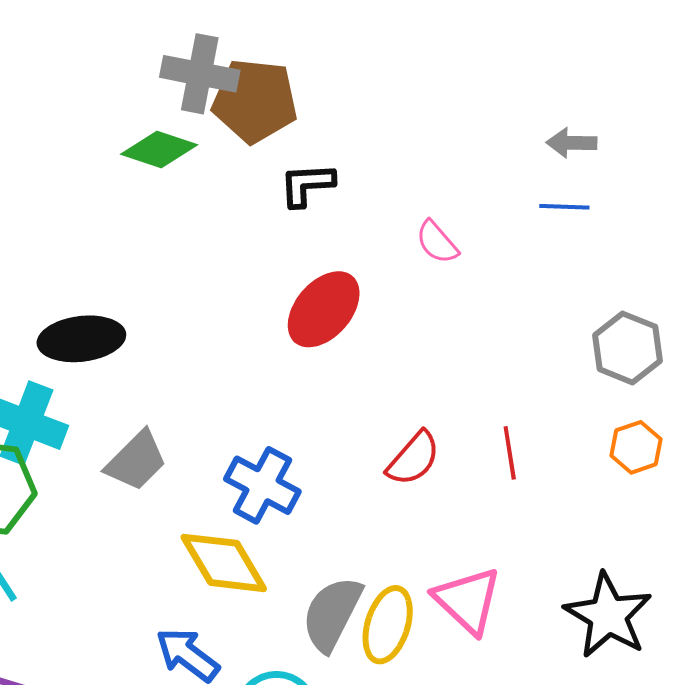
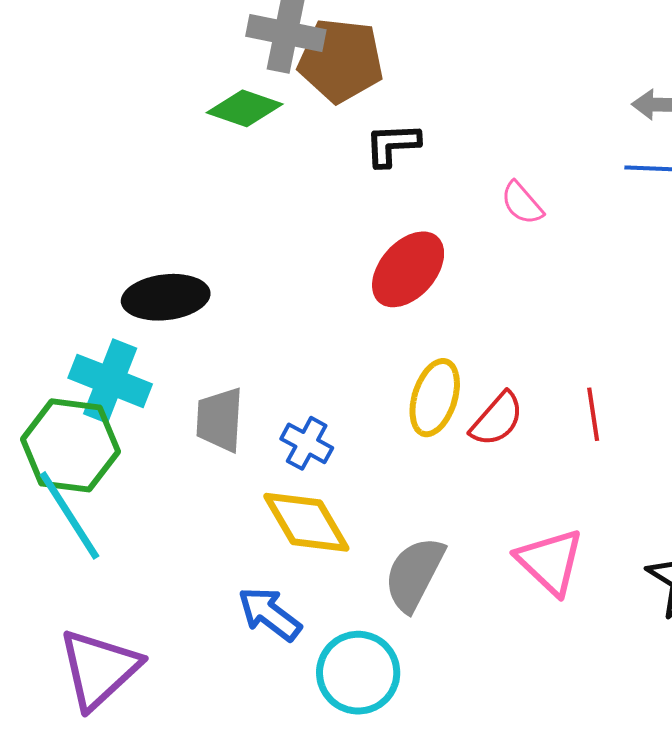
gray trapezoid: (136, 461) -> (220, 420), turned 138
blue cross: (262, 485) -> (307, 443), moved, size x0.7
yellow ellipse: (388, 625) -> (435, 398), moved

